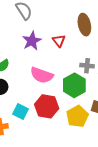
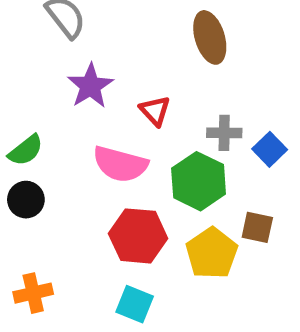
red triangle: (59, 41) -> (155, 111), moved
cyan square: (20, 111) -> (135, 304), moved

